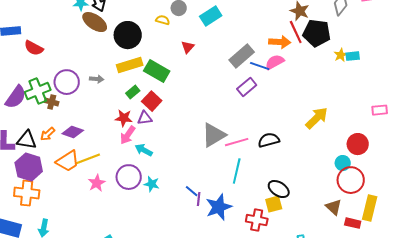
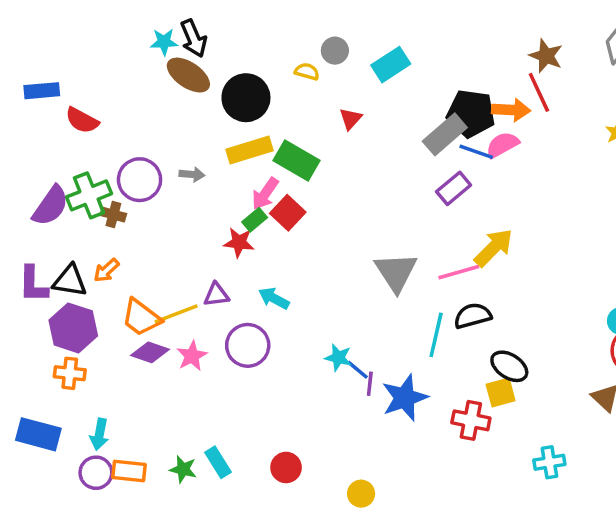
black pentagon: (317, 33) -> (471, 113), moved
green rectangle: (133, 92) -> (255, 220), moved
purple triangle: (145, 118) -> (216, 295), moved
yellow arrow: (317, 118) -> (494, 248), moved
purple diamond: (73, 132) -> (150, 352), moved
pink arrow: (128, 135) -> (265, 194), moved
gray triangle: (214, 135) -> (396, 272), turned -32
black semicircle: (269, 140) -> (473, 316), moved
pink line: (237, 142) -> (459, 272), moved
orange trapezoid: (68, 161) -> (141, 317), turned 70
cyan star: (152, 184) -> (338, 358), moved
orange cross: (27, 193) -> (70, 373), size x0.7

